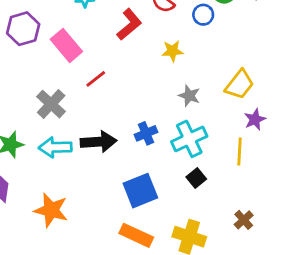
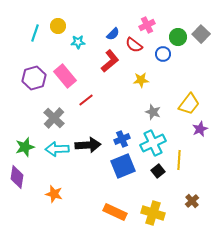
purple hexagon: (23, 29) -> (34, 78), moved
yellow line: (239, 152) -> (179, 160), moved
blue square: (140, 191) -> (123, 166), moved
orange star: (51, 210) -> (54, 194), size x0.7

